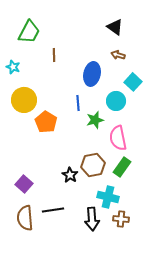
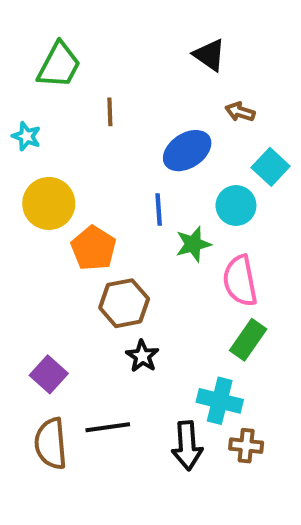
black triangle: (115, 27) -> (210, 55), moved
blue ellipse: (92, 74) -> (187, 151), turned 45
brown hexagon: (93, 165) -> (124, 303), moved

